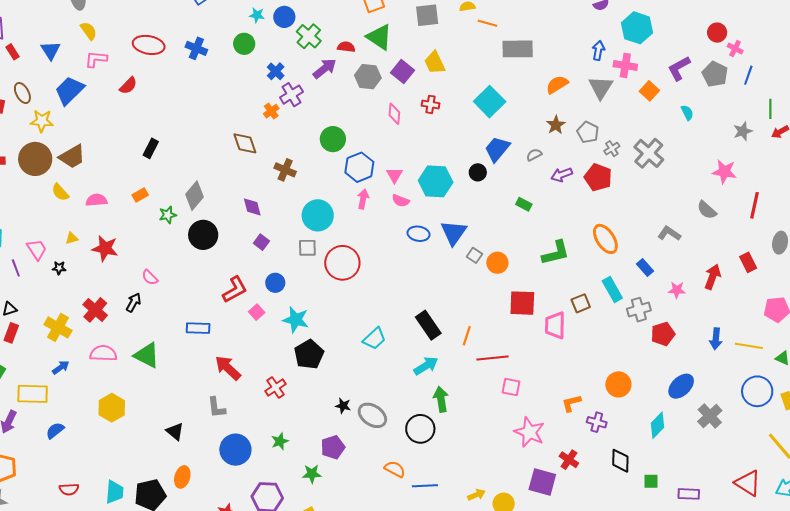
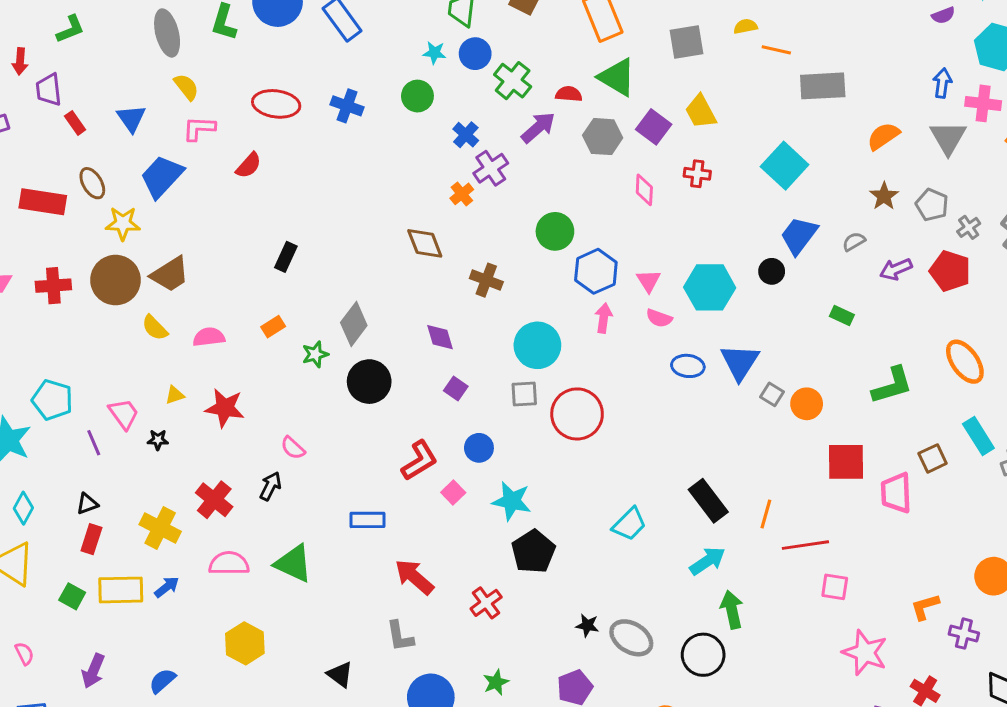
yellow rectangle: (33, 394) -> (121, 590), moved

